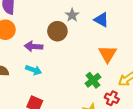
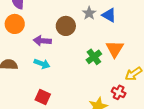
gray star: (72, 15) -> (89, 13), moved
green cross: (93, 80) -> (94, 57), moved

